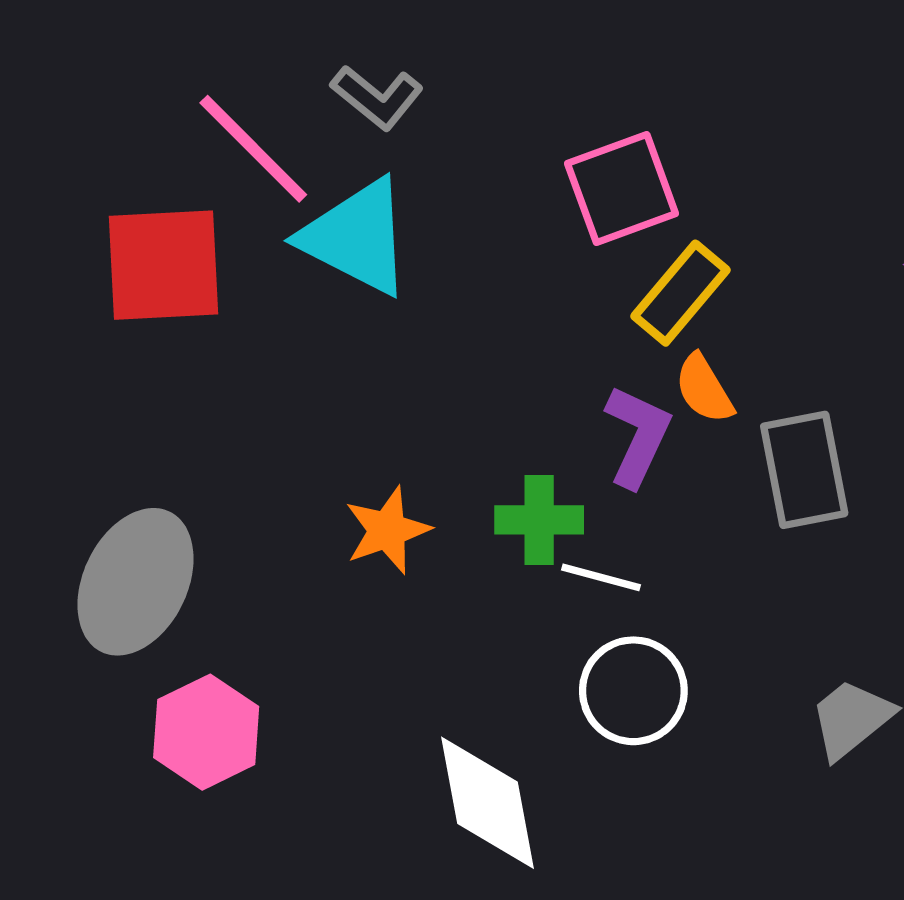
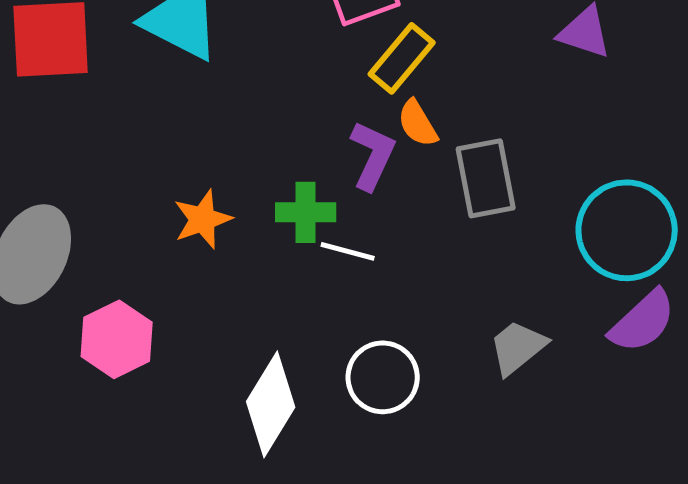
white circle: (633, 691) -> (383, 377), moved
pink hexagon: (206, 732) -> (117, 339), moved
white diamond: (488, 803) -> (271, 404), turned 42

